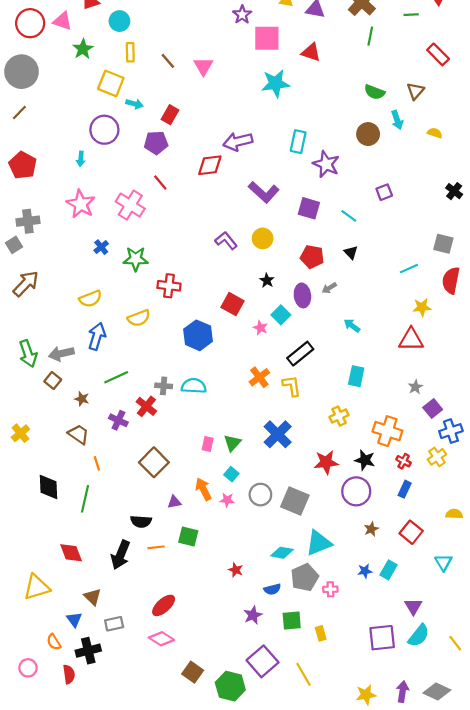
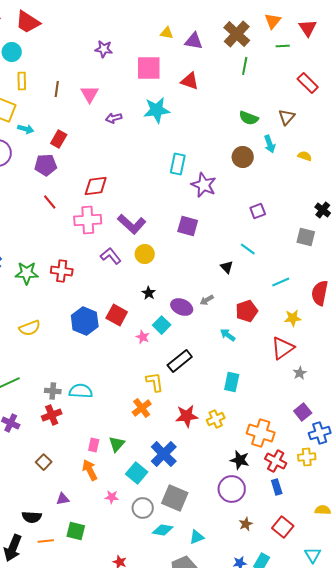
purple star: (242, 15) -> (104, 49), moved, turned -30
brown line: (168, 61) -> (57, 89), turned 49
purple arrow: (238, 142) -> (114, 118), moved, size x0.6
purple L-shape: (264, 192) -> (132, 224), moved
pink cross: (130, 205) -> (88, 220), moved, turned -36
cyan line: (349, 216) -> (248, 249), moved
gray square: (443, 244) -> (306, 237), moved
red pentagon: (312, 257) -> (247, 311), moved, turned -30
red cross: (169, 286) -> (62, 271), moved
purple ellipse: (302, 295) -> (182, 307), turned -60
blue hexagon: (198, 335) -> (85, 321), moved
red triangle: (411, 340) -> (283, 348), turned -35
orange cross: (259, 377) -> (142, 408), moved
yellow L-shape: (292, 386) -> (155, 382), moved
gray star: (415, 387) -> (300, 373), moved
red cross: (146, 406) -> (52, 415), moved, turned 30
blue cross: (278, 434) -> (164, 454), moved
yellow cross: (437, 457) -> (307, 457), turned 30
red cross: (404, 461) -> (276, 461), size x1.5
brown square: (154, 462) -> (44, 462), size x0.6
red star: (326, 462) -> (187, 416), moved
cyan square: (231, 474) -> (137, 473), moved, size x1.5
orange arrow: (203, 489) -> (90, 470), moved
blue rectangle: (405, 489) -> (277, 487), turned -42
gray circle: (260, 495) -> (143, 508), moved
cyan triangle: (319, 543) -> (197, 537), size x0.6
cyan diamond: (282, 553) -> (163, 530), moved

